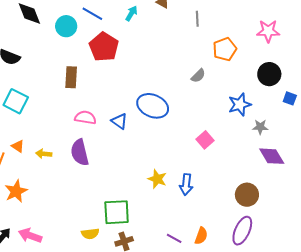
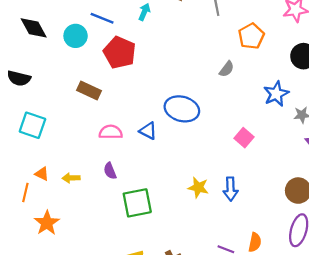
brown rectangle: (71, 77) -> (89, 91), turned -60
purple semicircle: (80, 152) -> (110, 171), size x0.6
green square: (117, 212) -> (137, 203), moved

